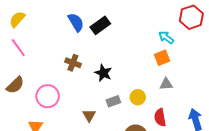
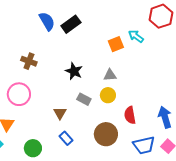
orange square: (162, 58) -> (116, 44), moved
brown cross: (73, 63) -> (29, 61), moved
gray triangle: (166, 84) -> (110, 75), moved
gray rectangle: (113, 101) -> (84, 99), turned 48

